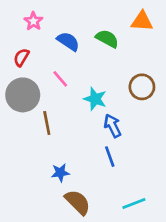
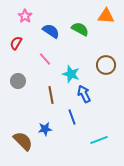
gray circle: (23, 95) -> (18, 81), moved, size x0.6
brown line: (47, 123) -> (51, 95), moved
blue line: (110, 157) -> (72, 117), moved
brown semicircle: (78, 202) -> (23, 141), moved
cyan line: (134, 203) -> (99, 140), moved

